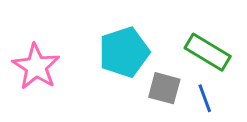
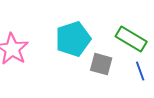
blue line: (205, 98) -> (140, 71), moved

